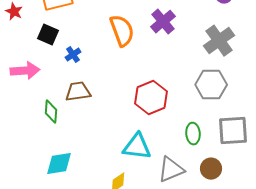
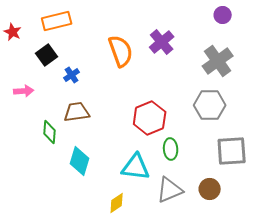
black square: (48, 35) -> (47, 55), turned 30
pink arrow: (25, 71) -> (24, 91), size x0.7
green ellipse: (193, 134) -> (171, 149), moved
cyan diamond: (59, 164) -> (80, 161), moved, turned -64

